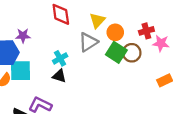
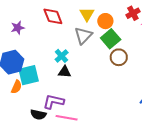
purple star: (23, 36) -> (18, 28), moved
green square: (116, 52) -> (111, 39), turned 30
brown circle: (132, 53) -> (119, 57), moved

